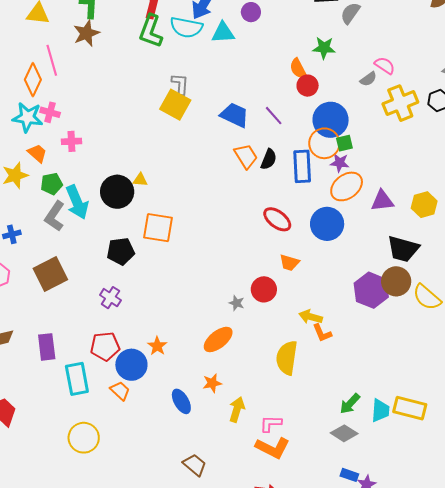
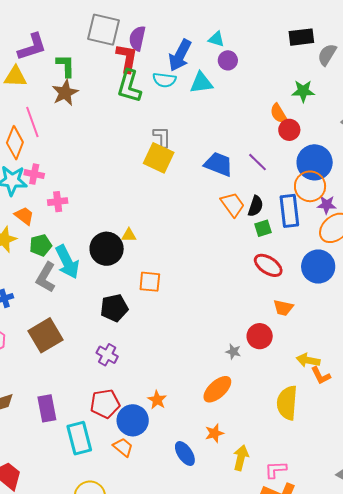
cyan semicircle: (186, 27) -> (164, 80), size x0.7
green square: (344, 143) -> (263, 228), moved
orange square: (158, 228) -> (150, 282), size x0.7

